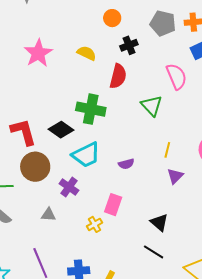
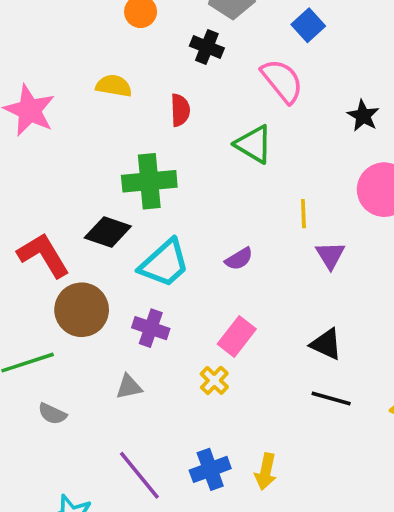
black cross: (129, 45) -> (207, 47), moved, turned -30
red semicircle: (118, 76) -> (180, 110), size x0.7
pink rectangle: (113, 205) -> (237, 336), turned 35

